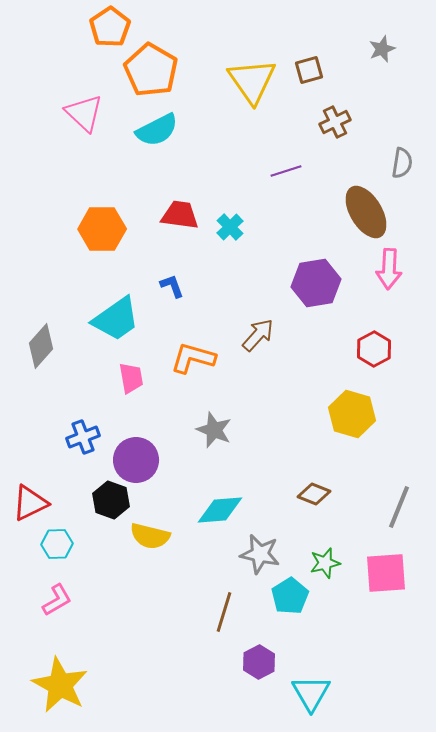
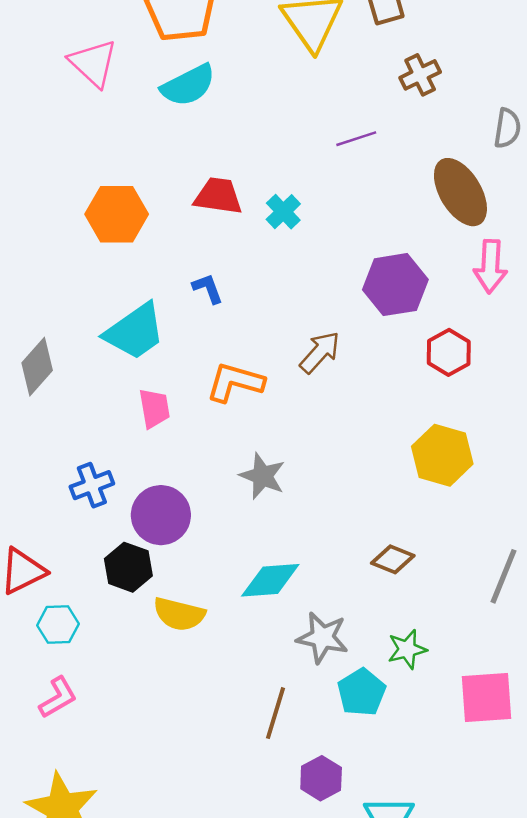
red hexagon: (374, 349) -> (449, 352), moved
pink square: (386, 573) -> (487, 697), moved

